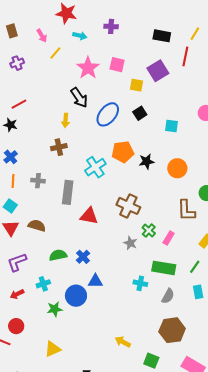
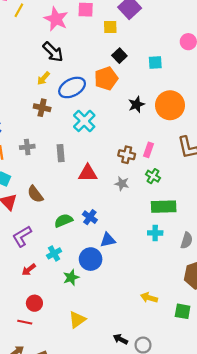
blue ellipse: (108, 114) -> (72, 87), moved, turned 35
yellow arrow: (66, 120) -> (43, 78), turned 48
brown cross: (59, 147) -> (42, 108), turned 35
orange pentagon: (123, 152) -> (106, 78), moved
orange circle: (177, 168) -> (170, 105), size x1.4
gray rectangle: (68, 192) -> (61, 153), size x0.7
brown cross: (128, 206) -> (127, 155), size x0.7
brown semicircle: (37, 226) -> (35, 194), turned -132
pink rectangle: (169, 238) -> (149, 150), moved
gray star: (130, 243) -> (122, 184), moved
green rectangle: (164, 268) -> (164, 207), moved

